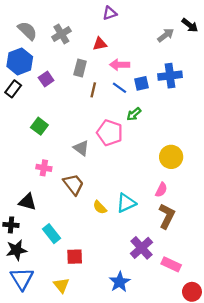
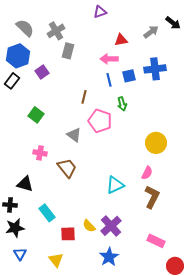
red triangle: (100, 44) -> (121, 40), moved
gray rectangle: (80, 68) -> (68, 51), moved
blue line: (120, 88) -> (109, 80), turned 40
brown line: (93, 90) -> (84, 97), moved
green arrow: (134, 114) -> (122, 104), turned -64
yellow semicircle: (100, 207) -> (89, 226), moved
purple cross: (141, 248) -> (111, 226), moved
blue triangle: (22, 279) -> (20, 254), size x0.6

